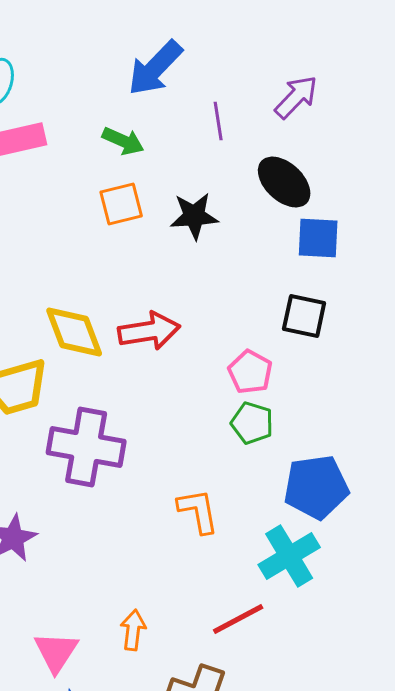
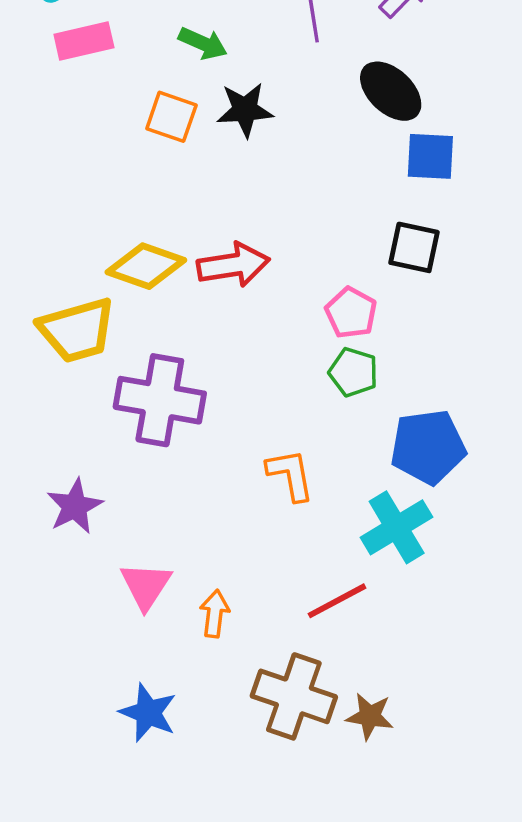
orange square: (121, 204) -> (171, 117), moved, turned 33
black star: (194, 216) -> (245, 110), moved
yellow diamond: (74, 332) -> (146, 266), turned -50
pink triangle: (56, 652) -> (146, 586), moved

